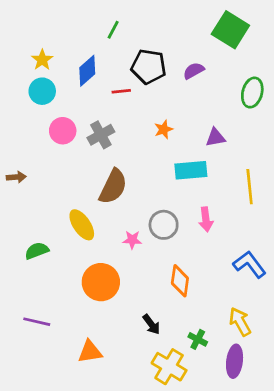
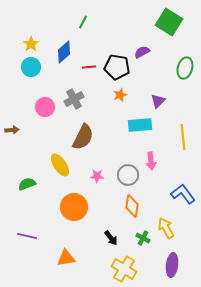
black pentagon: (149, 67) -> (117, 67), moved
pink circle: (63, 131) -> (45, 107), moved
purple triangle: (215, 138) -> (158, 101), turned -35
gray circle: (164, 225) -> (128, 175), moved
yellow arrow: (240, 322) -> (166, 228), moved
green cross: (198, 339) -> (143, 238), moved

